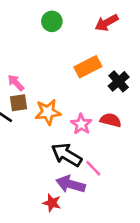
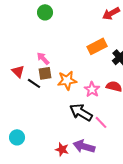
green circle: (52, 21) -> (45, 12), moved
purple arrow: (71, 184) -> (84, 146), moved
red star: (52, 203) -> (62, 149), moved

